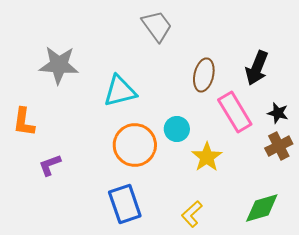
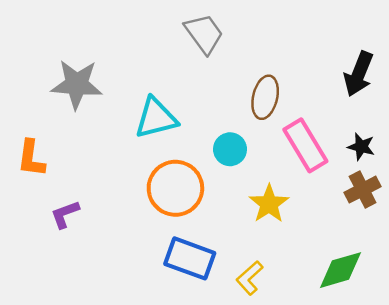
black arrow: (257, 68) -> (359, 74), moved
cyan circle: (177, 129) -> (230, 149), moved
blue rectangle: (125, 204) -> (190, 258), moved, turned -51

